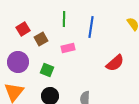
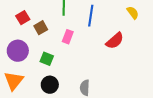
pink rectangle: (68, 48) -> (68, 37), turned -56
red semicircle: (115, 63) -> (115, 41), moved

